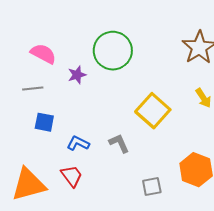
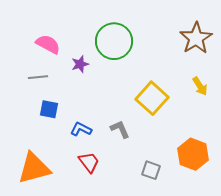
red trapezoid: (72, 176) -> (89, 162), moved
gray square: (152, 186) -> (151, 170), turned 30

